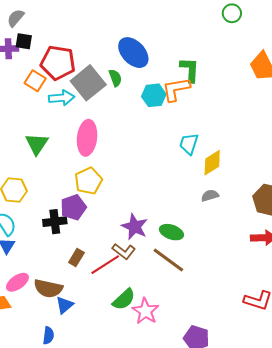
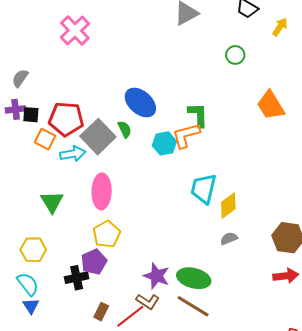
black square: (24, 41) -> (31, 115), moved
cyan trapezoid: (189, 144) -> (204, 189), size x1.4
green ellipse: (171, 232) -> (194, 278), size x1.4

